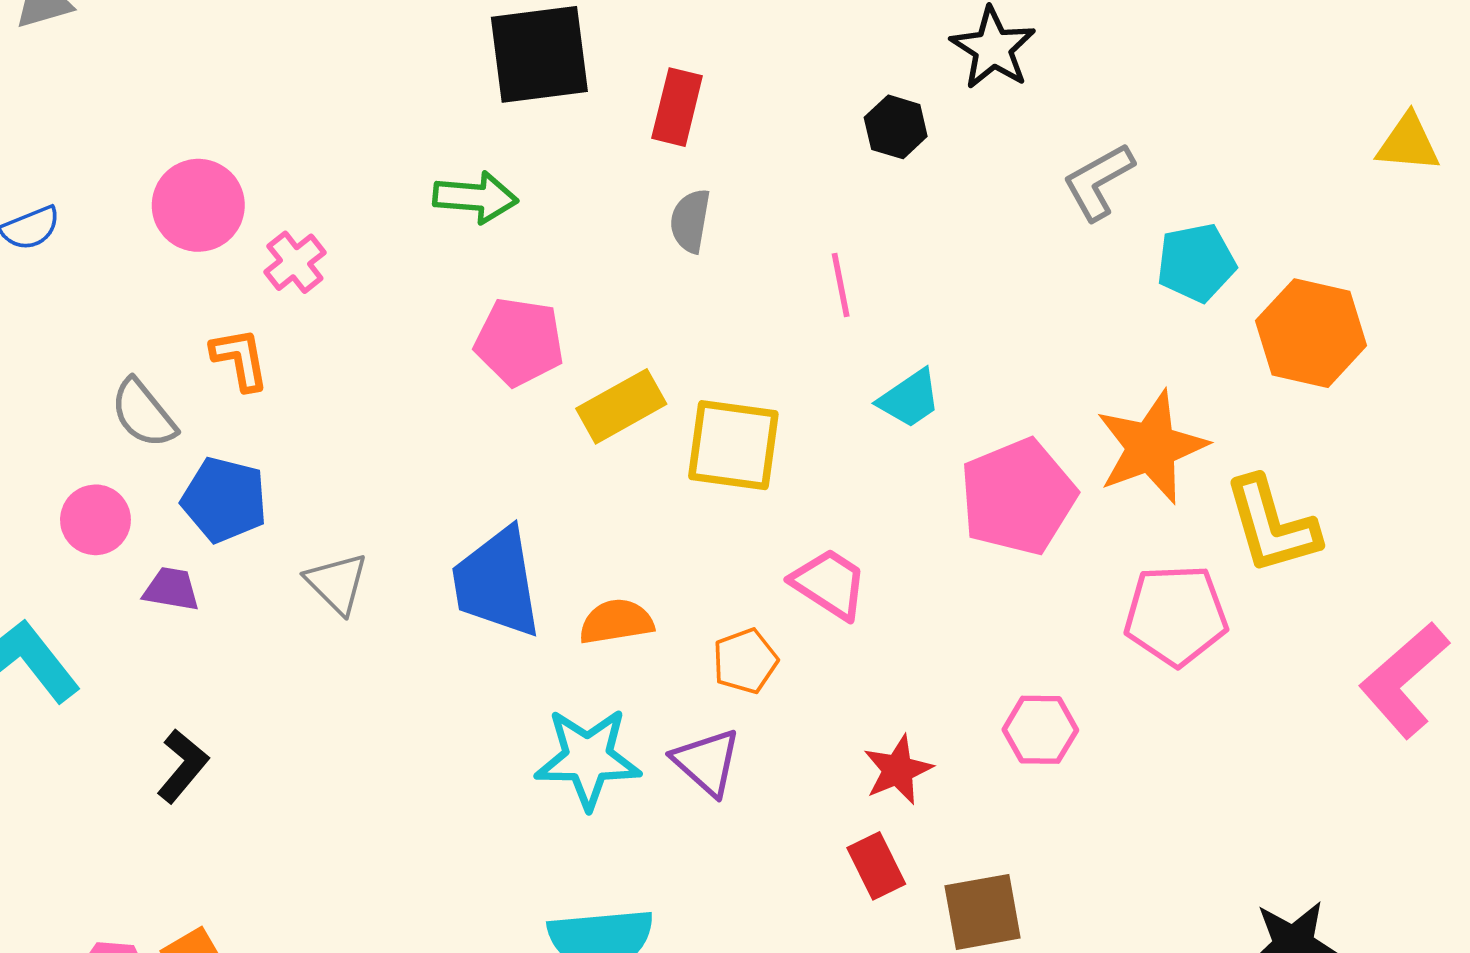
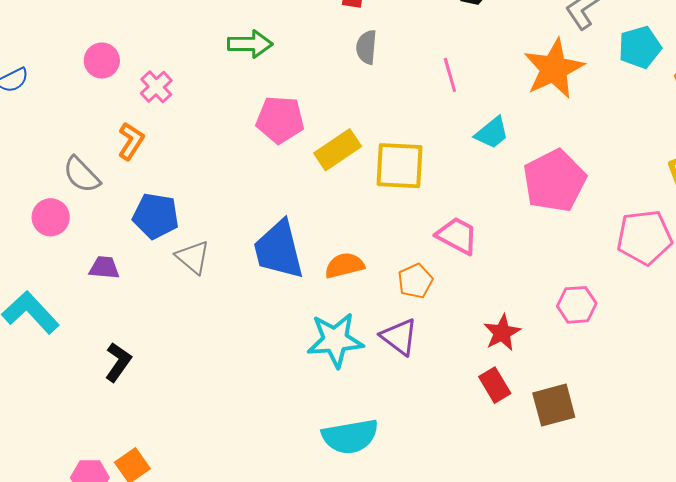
pink circle: (198, 205) -> (102, 61), size x0.7
orange L-shape: (240, 359) -> (131, 141), turned 48
orange star: (1151, 447) -> (554, 69), moved
blue pentagon: (224, 500) -> (156, 216), moved
pink circle: (95, 520) -> (51, 217), moved

